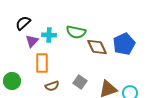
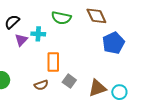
green semicircle: (76, 32) -> (61, 18), moved
brown diamond: (97, 47) -> (96, 16), moved
orange rectangle: (42, 63) -> (53, 62), moved

